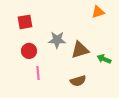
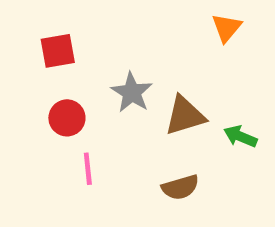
orange triangle: (98, 12) -> (227, 28), turned -32
gray star: (57, 40) -> (132, 92), turned 30

